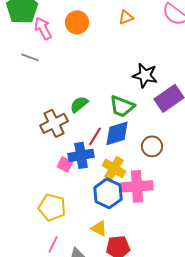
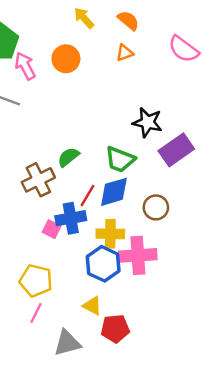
yellow cross: (114, 168) -> (110, 234), turned -30
pink line: (53, 244) -> (36, 313), moved

